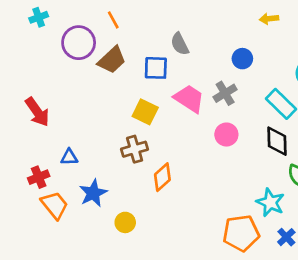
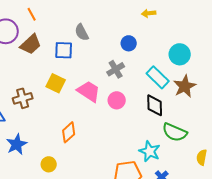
pink trapezoid: (189, 99) -> (89, 91), moved
brown cross: (135, 149) -> (23, 98), moved
yellow circle: (125, 222) -> (49, 164), moved

